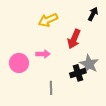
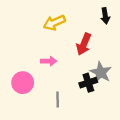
black arrow: (93, 14) -> (105, 16), turned 144
pink circle: (19, 63) -> (23, 83), moved

